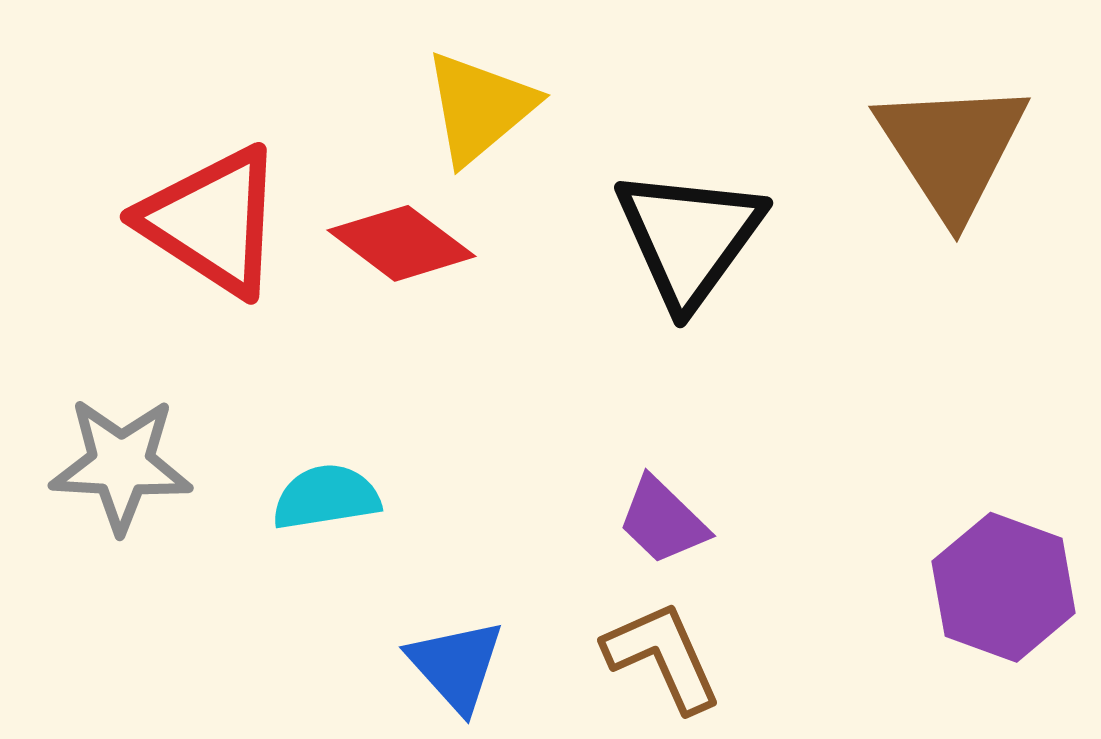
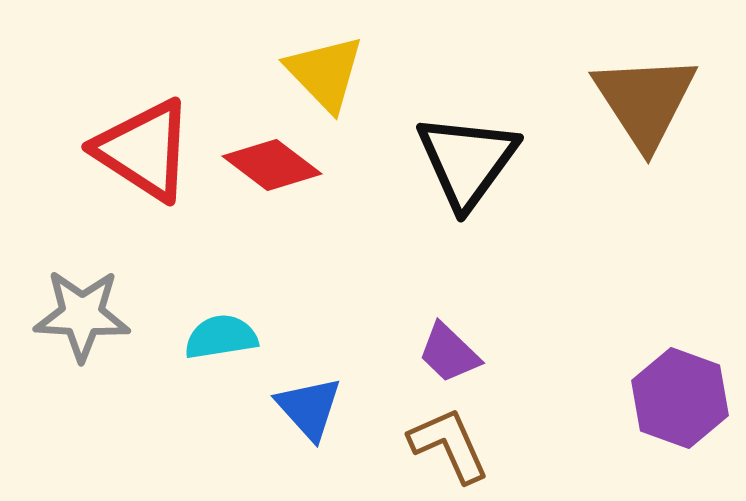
yellow triangle: (480, 108) -> (325, 73), turned -34
blue triangle: (456, 665) -> (309, 408), moved

